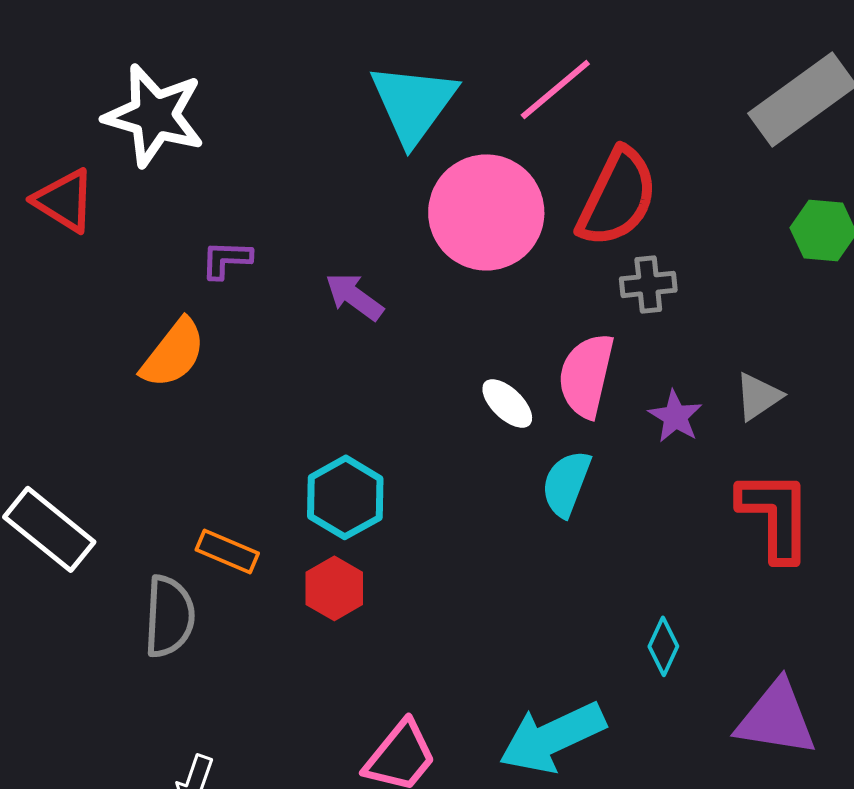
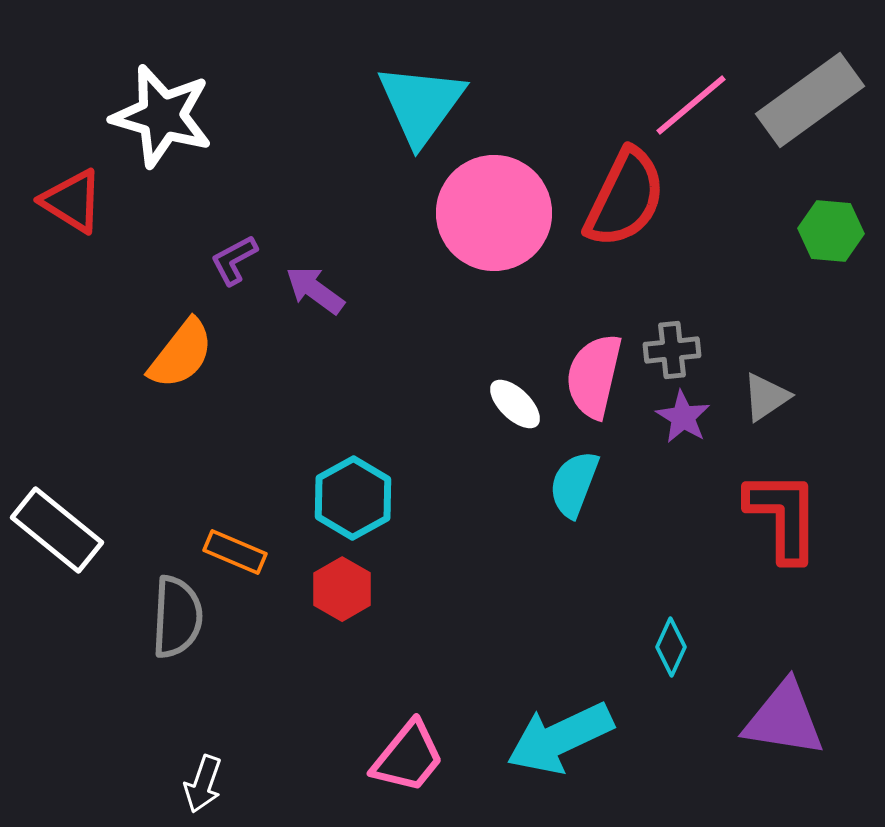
pink line: (555, 89) -> (691, 105), moved
purple L-shape: (226, 259) -> (234, 260), turned -30
gray cross: (648, 284) -> (672, 350), moved
purple arrow: (354, 296) -> (315, 290), moved

